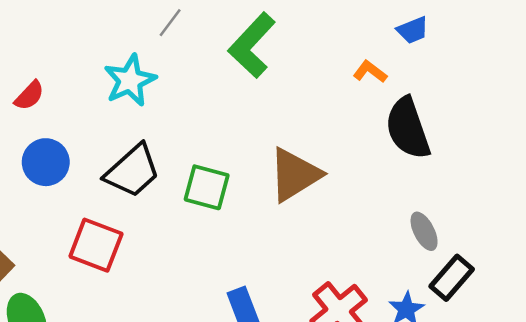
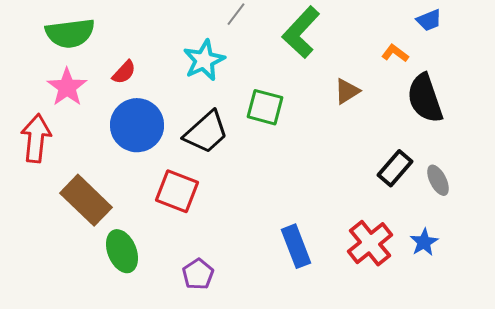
blue circle: (46, 162) -> (137, 125), size x1.4
brown triangle: (295, 175) -> (347, 91), moved, size x0.6
green square: (207, 187) -> (265, 107), moved
black rectangle: (452, 278) -> (395, 168), moved

